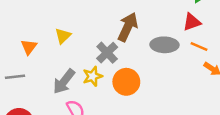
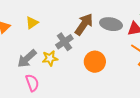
gray ellipse: (164, 45) -> (111, 24), moved
orange circle: (126, 82) -> (95, 62), moved

